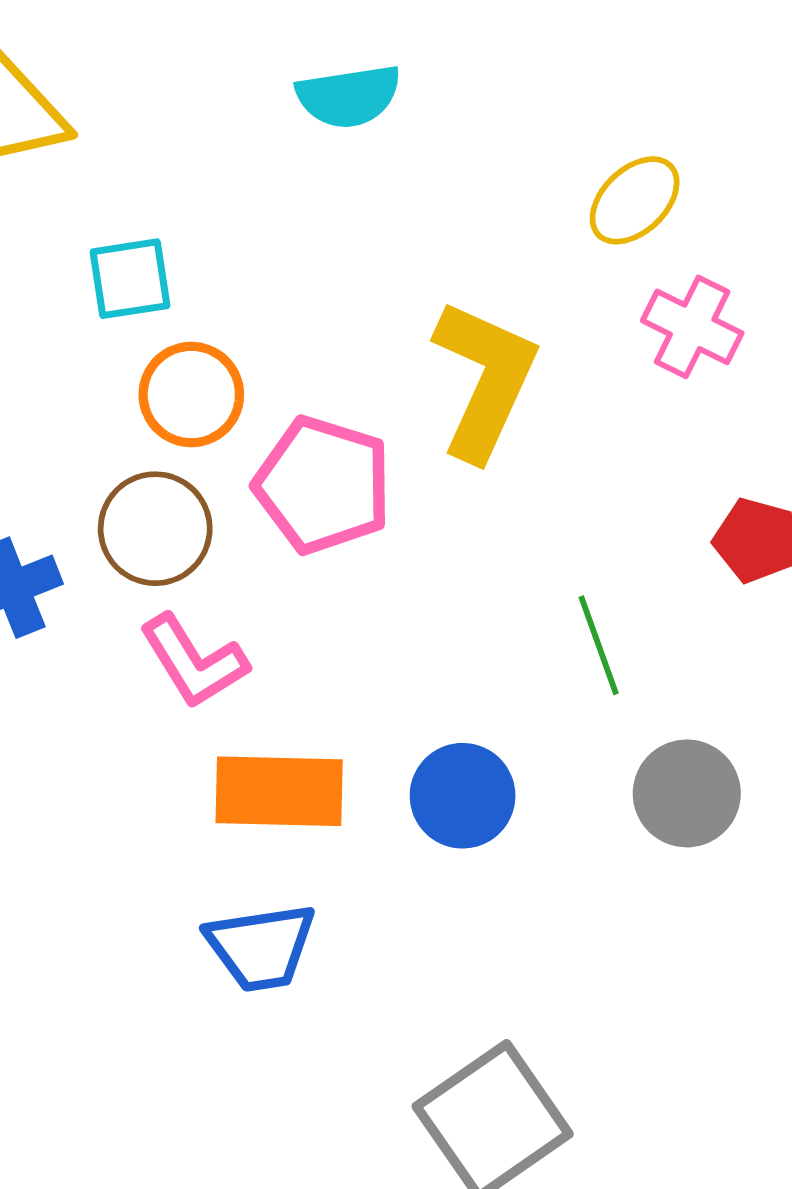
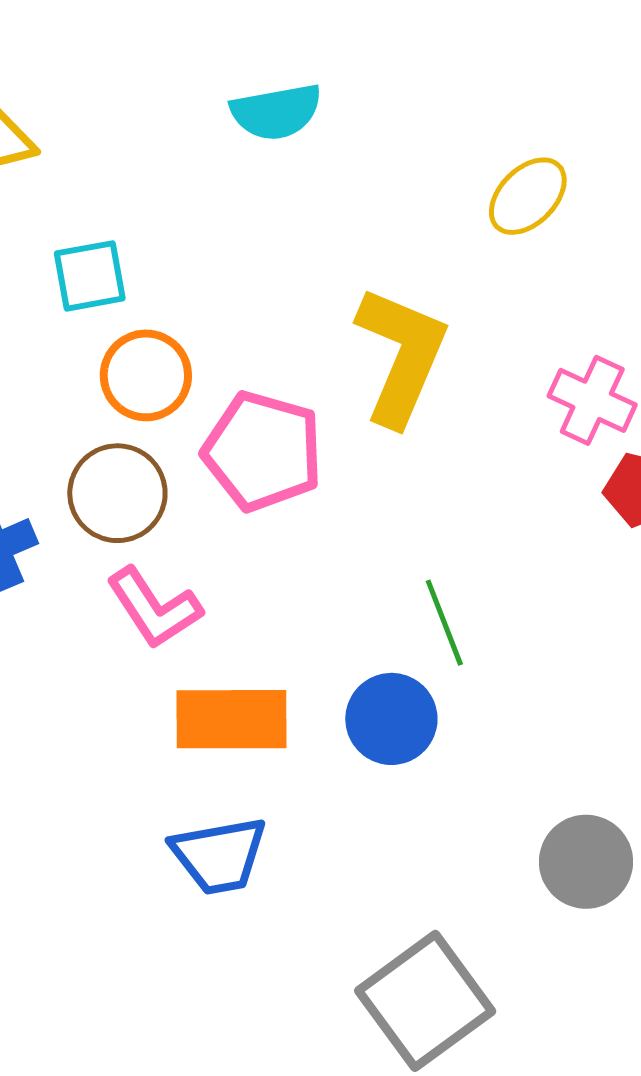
pink cross: (692, 327) -> (592, 400), moved
green line: (599, 645) -> (444, 623), moved
gray circle: (687, 793) -> (586, 862), moved

